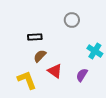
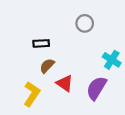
purple semicircle: (82, 75) -> (96, 88), size x1.5
yellow L-shape: (27, 80) -> (32, 94), turned 55

